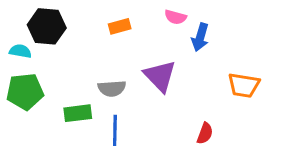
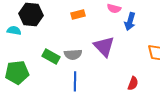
green pentagon: (25, 92) -> (17, 72), moved
green rectangle: (78, 113) -> (51, 56), moved, turned 36

